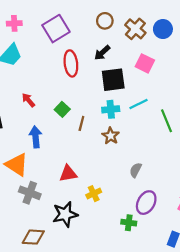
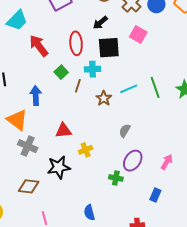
red ellipse: (71, 63) -> (76, 43), moved
red arrow: (28, 100) -> (39, 46), moved, size x1.6
cyan line: (139, 104) -> (129, 89), moved
cyan cross: (111, 109) -> (93, 69), moved

